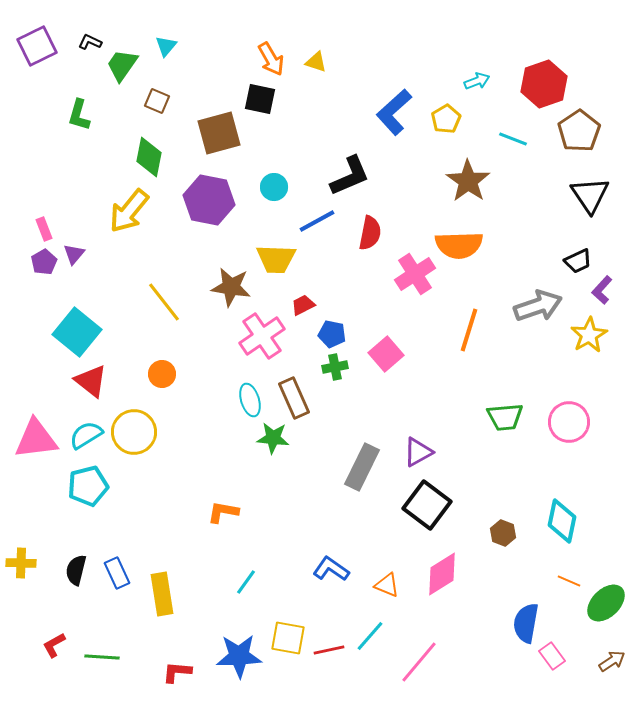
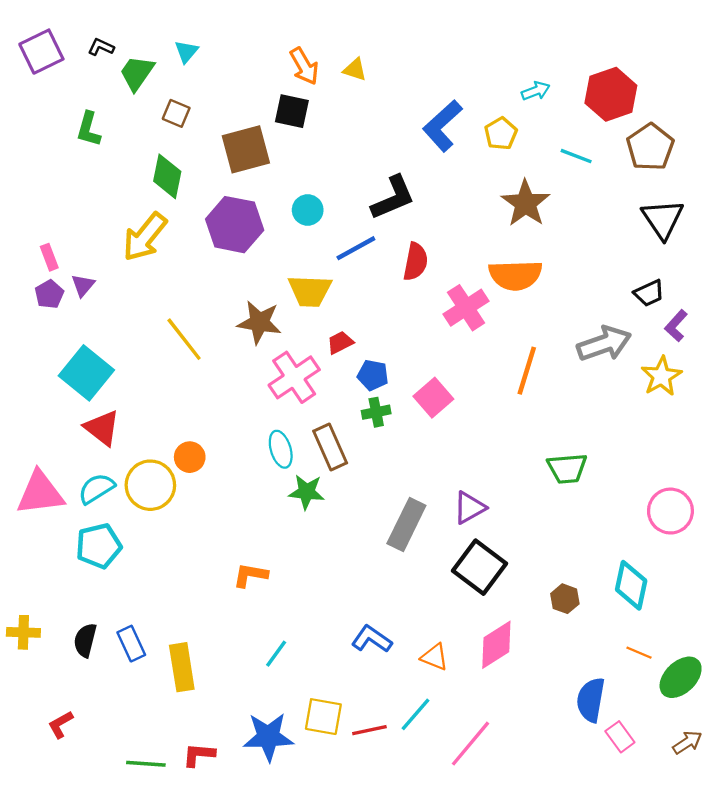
orange circle: (162, 374) -> (190, 457), moved
pink circle: (569, 422) -> (670, 511), moved
green line: (102, 657) -> (146, 764), moved

